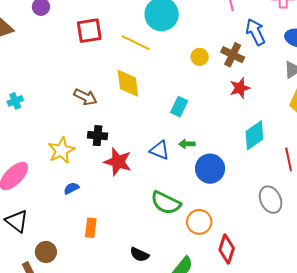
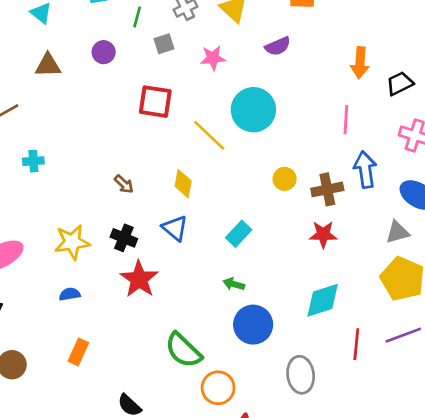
brown cross: (233, 55) -> (327, 189), turned 35
yellow diamond: (128, 83) -> (183, 184), size x0.7
brown arrow: (85, 97) -> (124, 184), size x0.7
blue triangle: (160, 150) -> (175, 228), moved
gray ellipse: (271, 200) -> (301, 375), moved

